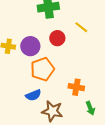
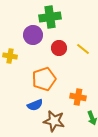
yellow line: (81, 27) -> (83, 49), moved
purple circle: (30, 46) -> (33, 35), moved

